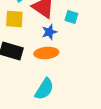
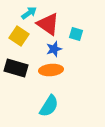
yellow square: (14, 19) -> (19, 36), turned 30

